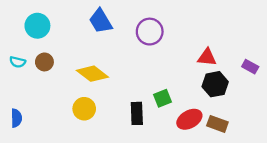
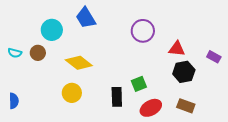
cyan circle: (37, 26) -> (52, 30), moved
purple circle: (150, 32) -> (143, 31), moved
red ellipse: (189, 119) -> (151, 108), moved

